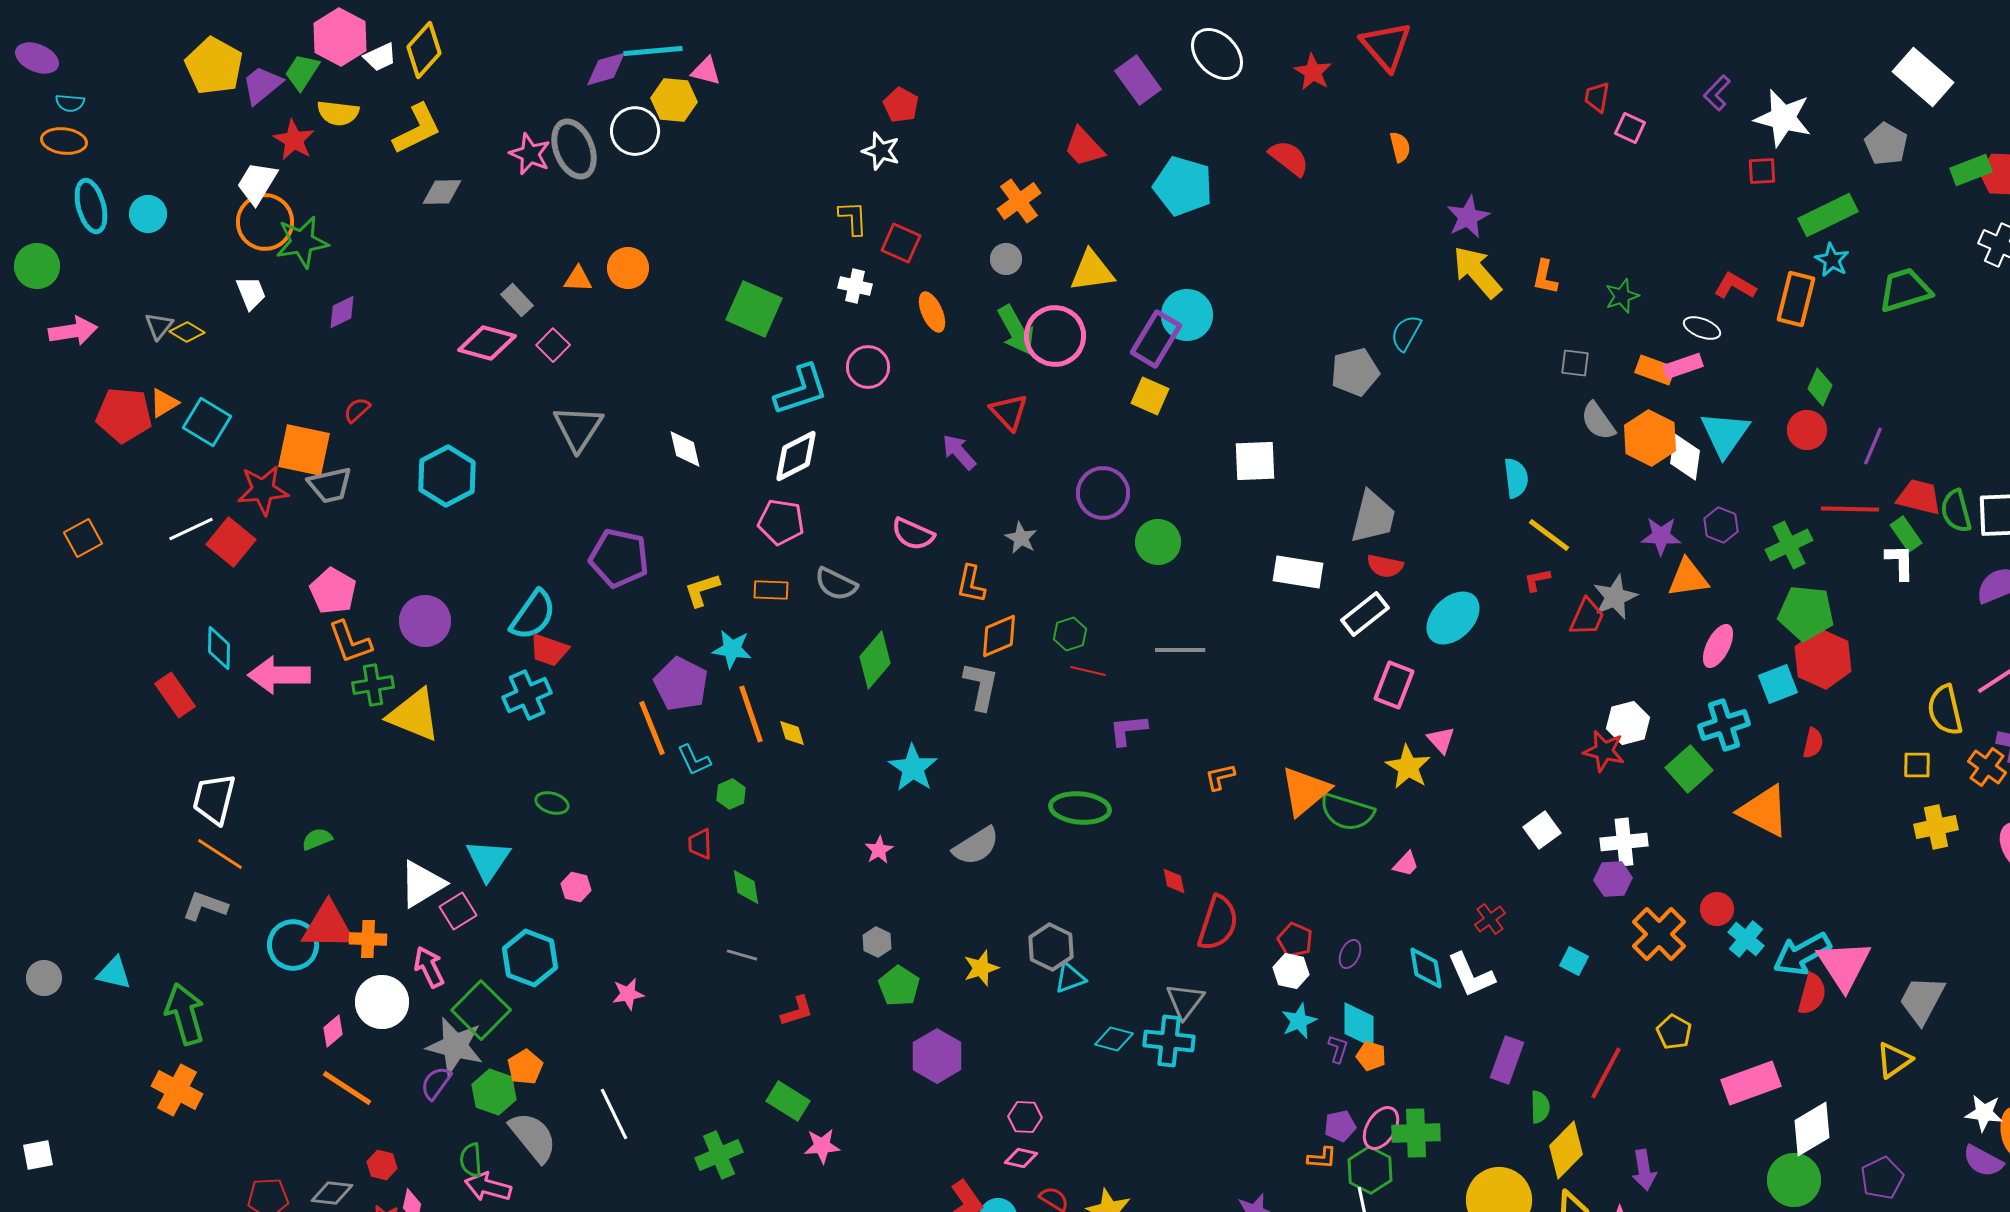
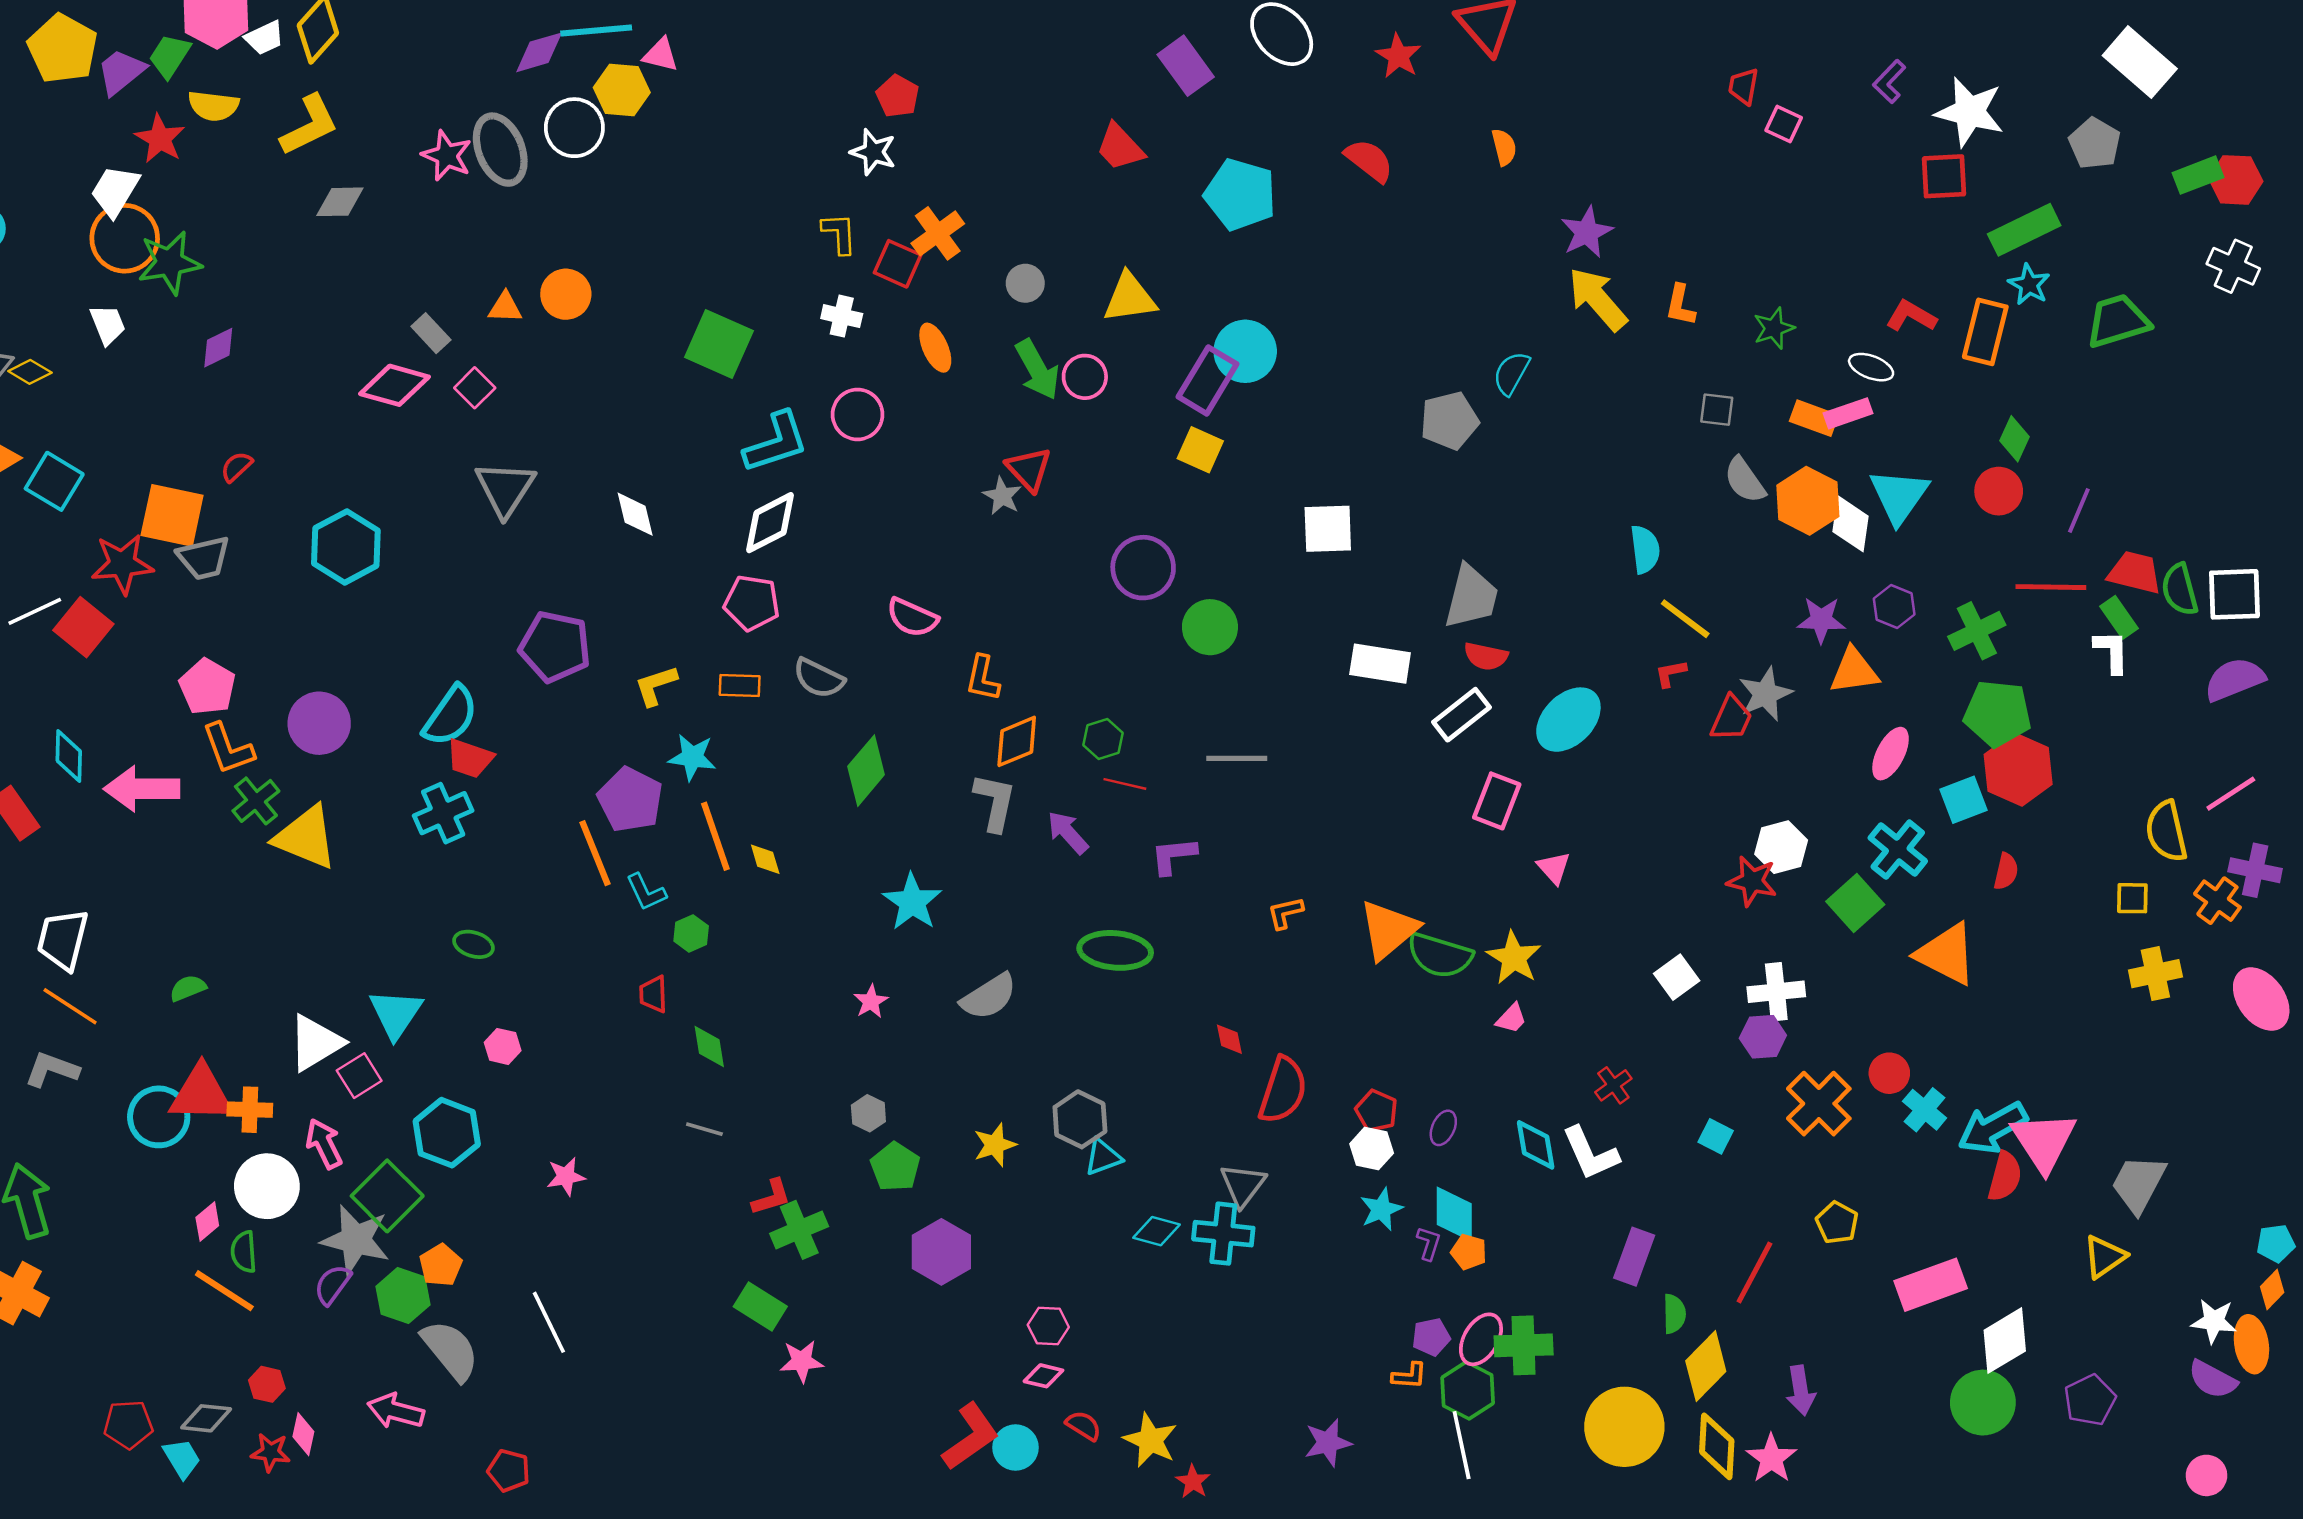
red square: (1762, 171) -> (1944, 176), size x1.4
orange cross: (1019, 201) -> (938, 233), moved
pink circle: (1055, 336) -> (1085, 377), size x0.6
purple arrow: (959, 452) -> (1068, 833), moved
gray star: (1021, 538) -> (1002, 496), moved
green cross: (373, 685) -> (256, 801), turned -30
cyan cross: (1724, 725) -> (1898, 850), turned -33
yellow star: (1408, 767) -> (1514, 958), moved
green cross: (719, 1155) -> (799, 1230), moved
green semicircle: (471, 1160) -> (244, 1252), moved

